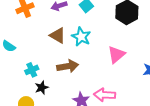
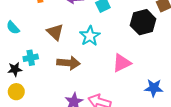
brown triangle: (58, 35) -> (55, 32), moved
black star: (42, 88) -> (15, 69), moved

